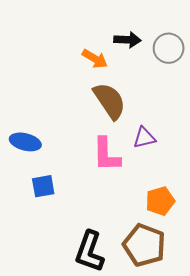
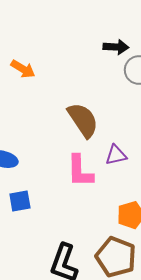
black arrow: (127, 40) -> (116, 47), moved
orange arrow: (95, 59) -> (23, 69), moved

